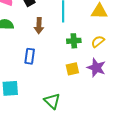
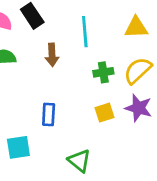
yellow semicircle: (98, 42) -> (138, 71), size x1.5
blue rectangle: (30, 56) -> (49, 114), moved

